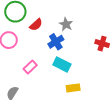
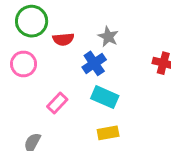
red semicircle: (36, 25) -> (63, 39), turned 40
yellow rectangle: (73, 88) -> (108, 133), moved

